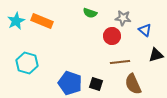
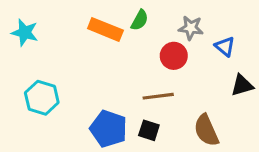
green semicircle: (90, 13) -> (140, 20), turned -80
cyan star: (16, 21) -> (25, 33), turned -30
orange rectangle: (42, 21) -> (105, 29), moved
brown line: (120, 62) -> (158, 96), moved

